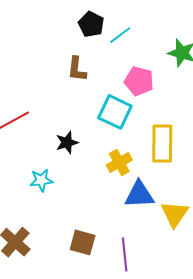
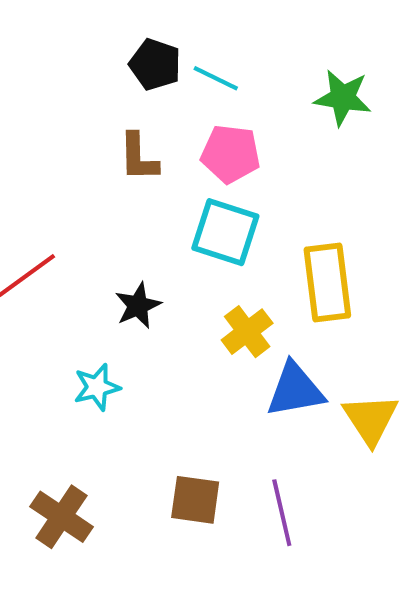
cyan line: (120, 35) -> (216, 78), turned 70
pink pentagon: (139, 81) -> (231, 154), moved

